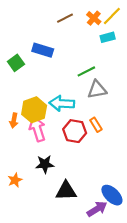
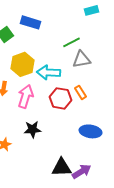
yellow hexagon: (34, 110) -> (22, 64), moved
pink arrow: (37, 129) -> (26, 96), turned 35
black triangle: (66, 191) -> (62, 167), moved
blue ellipse: (112, 195) -> (90, 131), moved, turned -35

